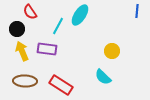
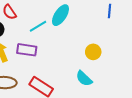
blue line: (137, 11) -> (110, 11), moved
cyan line: (58, 26) -> (38, 26), turned 30

